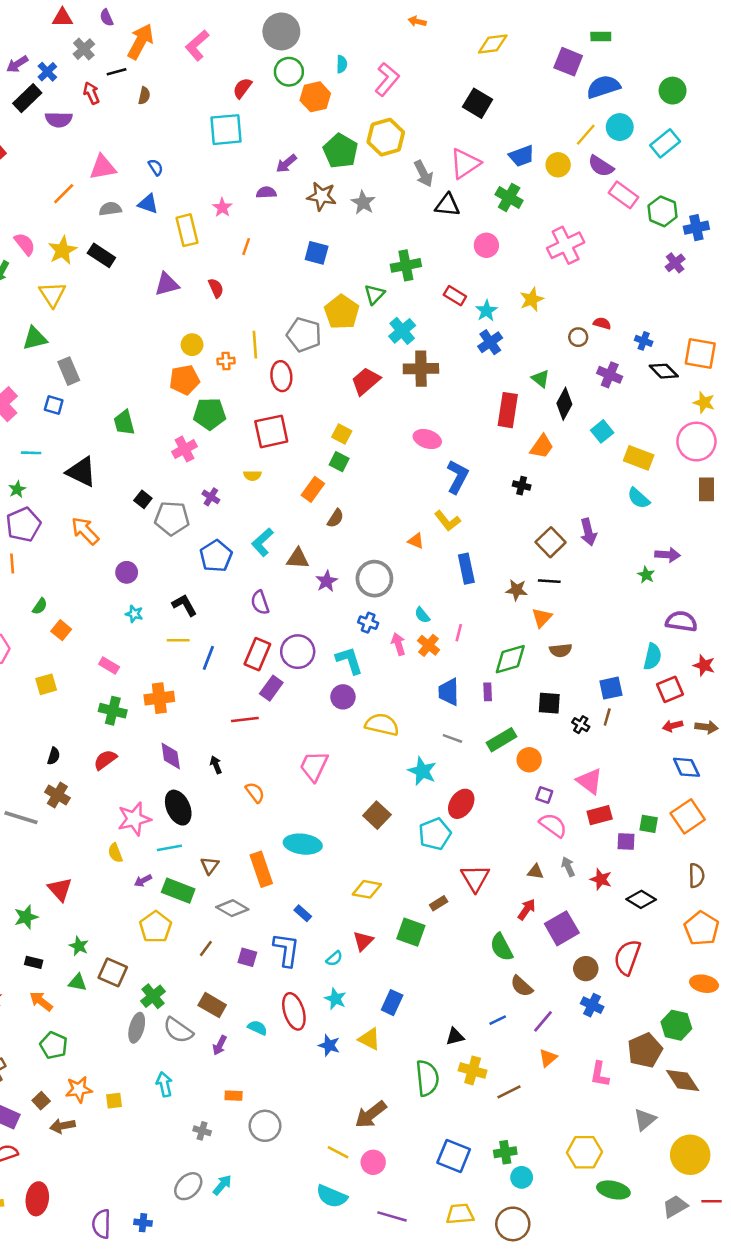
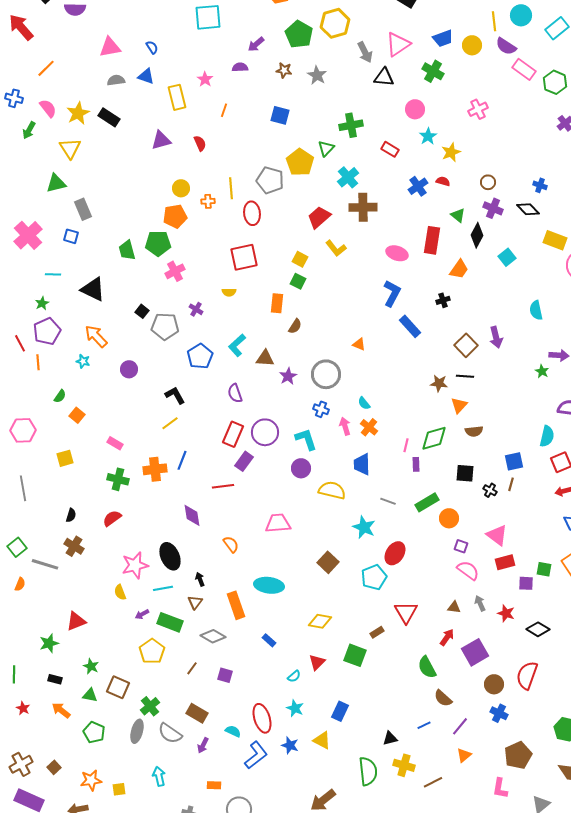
yellow line: (586, 135) -> (494, 21), turned -48
orange line: (64, 194) -> (46, 68), moved
brown star: (322, 196) -> (284, 70), size x0.7
pink cross: (566, 245) -> (478, 109), size x0.7
cyan star: (486, 311) -> (428, 136), moved
red semicircle: (602, 323) -> (443, 181), moved
black diamond: (664, 371) -> (528, 209), moved
purple cross: (610, 375) -> (493, 208), moved
green pentagon: (210, 414) -> (158, 243), moved
pink ellipse: (427, 439) -> (397, 253), moved
yellow rectangle: (639, 458) -> (555, 240), moved
black cross: (522, 486) -> (443, 300), turned -32
orange rectangle: (313, 489) -> (277, 303), turned -30
cyan semicircle: (639, 498) -> (536, 310), turned 36
yellow L-shape: (447, 521) -> (336, 248), moved
blue rectangle: (466, 569) -> (410, 326), moved, turned -30
cyan star: (134, 614) -> (83, 361), moved
pink line: (459, 633) -> (406, 445), moved
yellow line: (178, 640) -> (170, 423), turned -36
blue line: (208, 658) -> (182, 460), moved
blue trapezoid: (449, 692) -> (362, 464), moved
purple diamond: (171, 756) -> (192, 515), moved
black arrow: (216, 765) -> (200, 579), moved
pink trapezoid: (314, 766) -> (278, 523), turned 60
red triangle: (60, 889) -> (76, 621), turned 50
blue L-shape: (286, 950) -> (256, 755), moved, turned 44
green pentagon: (54, 1045) -> (94, 732), moved
brown pentagon: (645, 1050) -> (518, 755), moved
pink L-shape: (600, 1074) -> (500, 788), moved
brown square: (41, 1101) -> (54, 767), moved

